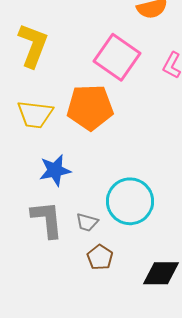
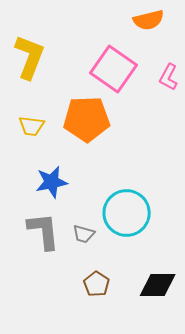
yellow trapezoid: (35, 114) -> (32, 126), size x0.7
brown pentagon: (100, 257) -> (97, 284), moved

